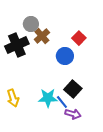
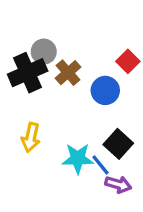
gray circle: (31, 24) -> (44, 52), moved
brown cross: (42, 36) -> (68, 73), moved
yellow arrow: (13, 98) -> (31, 137), moved, turned 30

